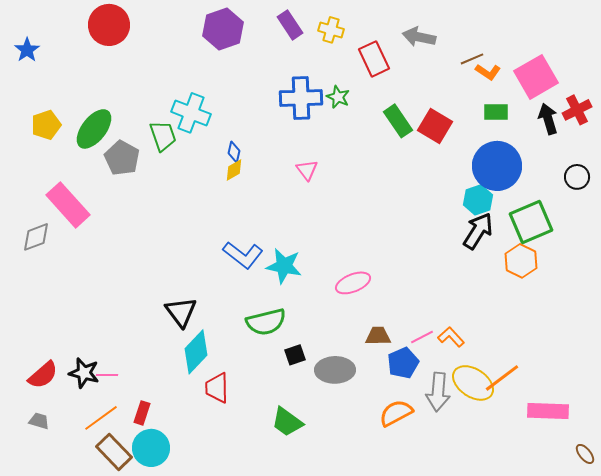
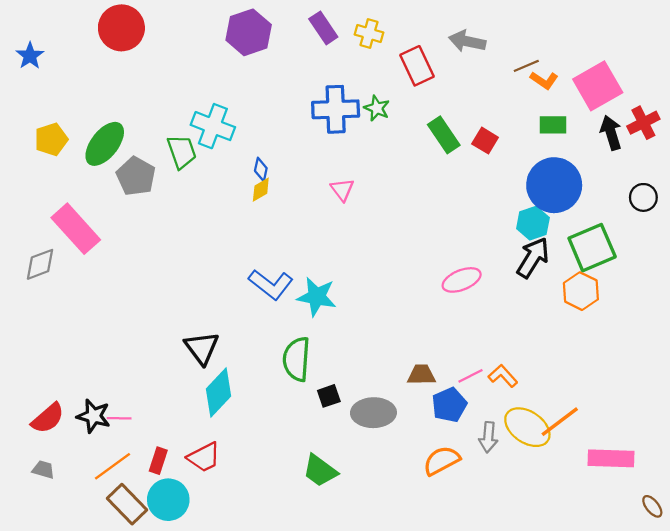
red square: (435, 126) -> (485, 141), size x0.7
pink ellipse: (353, 283) -> (462, 280), moved
green semicircle: (266, 322) -> (297, 359), turned 108
red trapezoid: (217, 388) -> (204, 457), moved, turned -116
gray arrow: (438, 392) -> (488, 437), size x0.7

